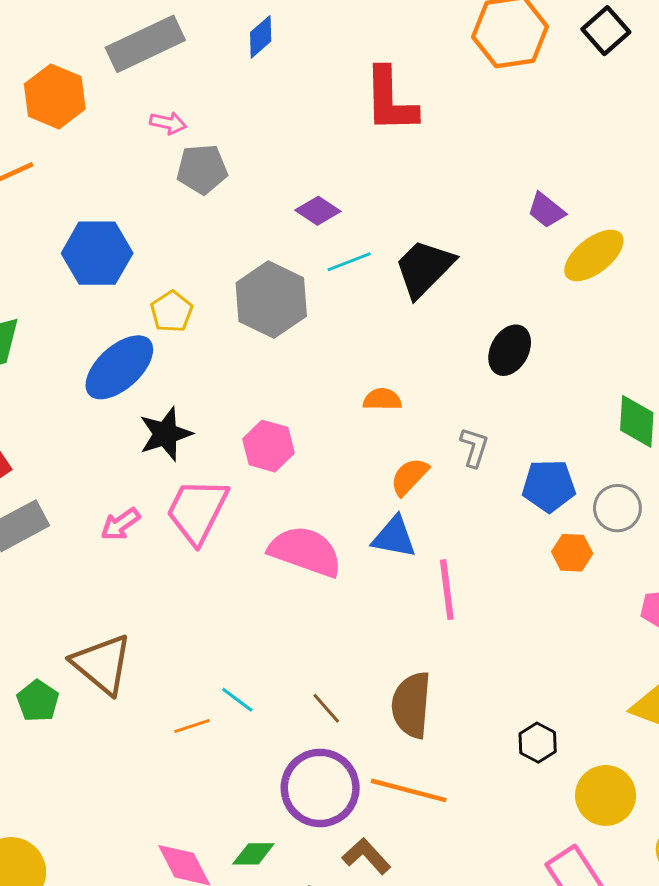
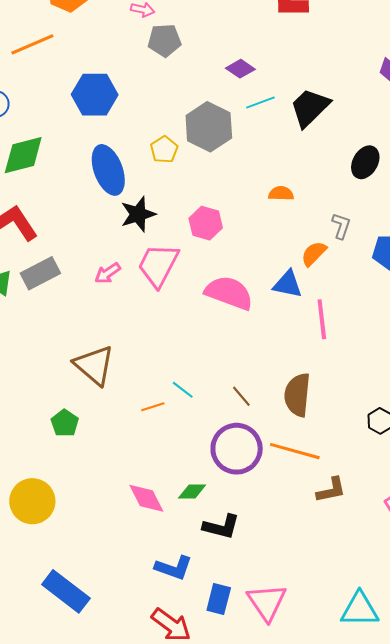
yellow pentagon: (172, 312) -> (164, 150), moved
blue ellipse: (119, 367) -> (108, 170), turned -69
orange semicircle: (409, 477) -> (314, 254), moved
green pentagon: (38, 701) -> (65, 423), moved
brown L-shape: (366, 856) -> (331, 490), moved, turned 120

